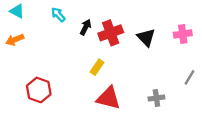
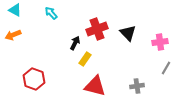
black arrow: (86, 27) -> (75, 43), moved
pink cross: (183, 34) -> (160, 42), moved

